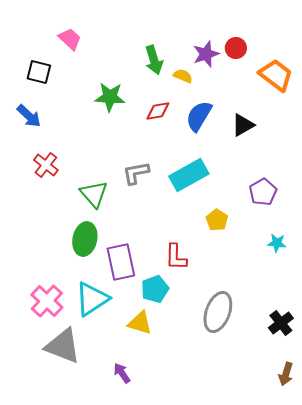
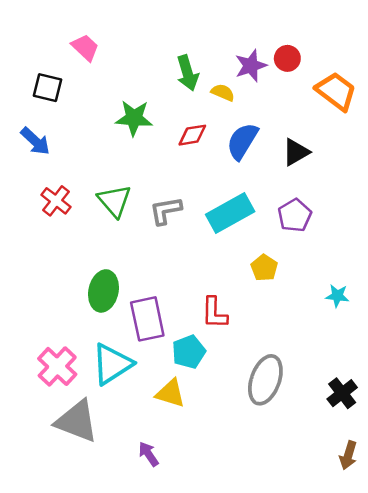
purple pentagon: (263, 192) -> (295, 215), moved
green triangle: (94, 194) -> (114, 201), moved

